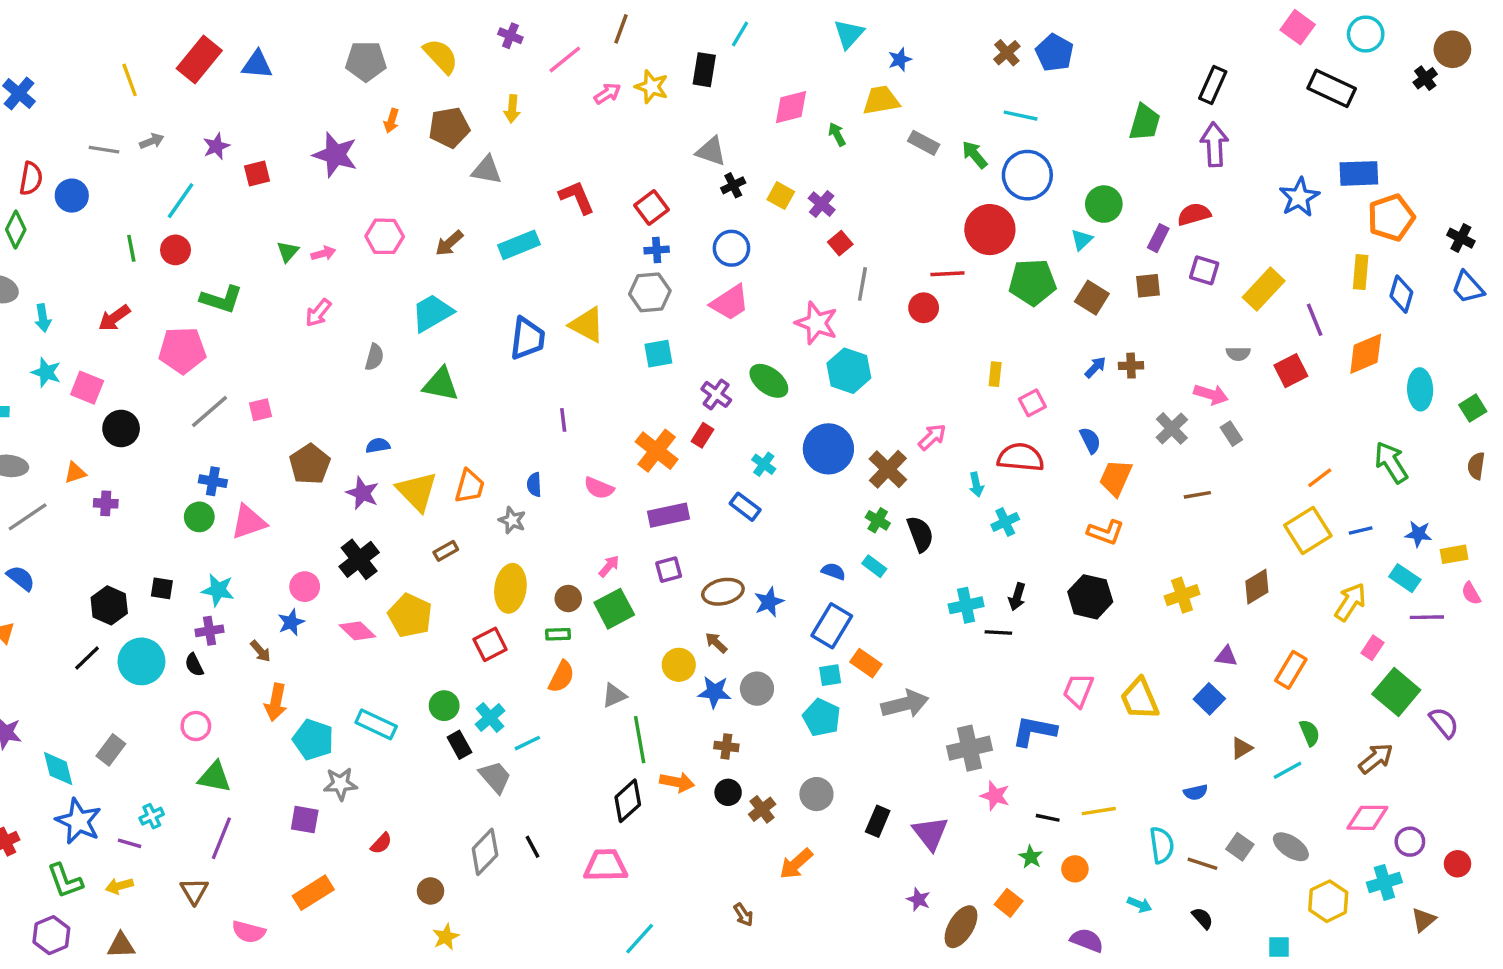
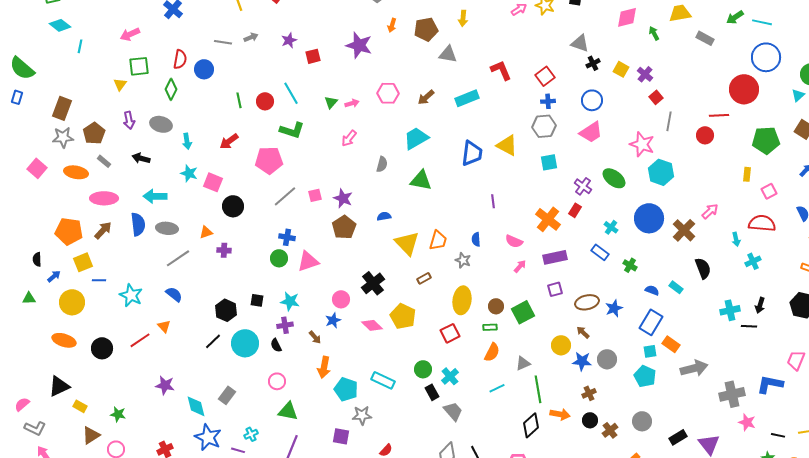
green arrow: (975, 155) -> (735, 17), moved, turned -84
cyan line: (181, 201) -> (291, 93), moved, turned -65
green pentagon: (1032, 282) -> (766, 140), moved
purple star: (363, 493) -> (343, 198), moved
green cross: (878, 520) -> (630, 265), moved
pink arrow: (609, 566) -> (520, 266), moved
cyan line: (527, 743) -> (497, 388), moved
brown cross: (726, 746) -> (589, 393), turned -32
black rectangle: (878, 821) -> (678, 437), turned 36

